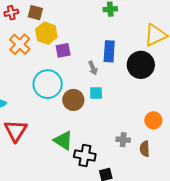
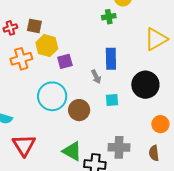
orange cross: (20, 44) -> (21, 59), turned 35
black circle: (141, 65) -> (145, 85), moved
cyan square: (96, 93) -> (112, 100), moved
gray cross: (123, 140) -> (119, 147), moved, size x1.5

